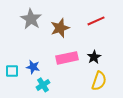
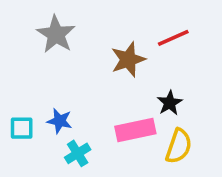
brown star: (60, 28) -> (128, 60), moved
pink rectangle: (67, 58) -> (135, 130), moved

